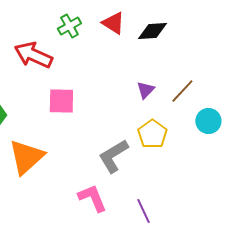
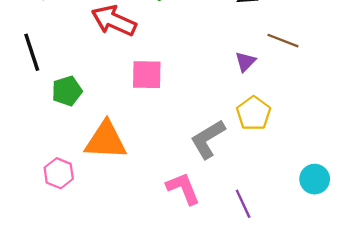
brown line: (182, 91) -> (283, 41), moved, turned 68
cyan circle: (208, 121) -> (315, 179), moved
orange triangle: (26, 157) -> (106, 140), turned 45

